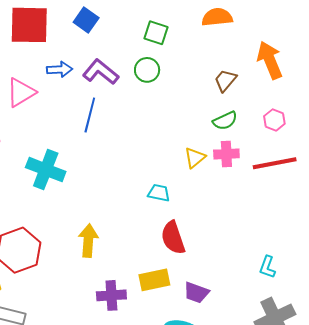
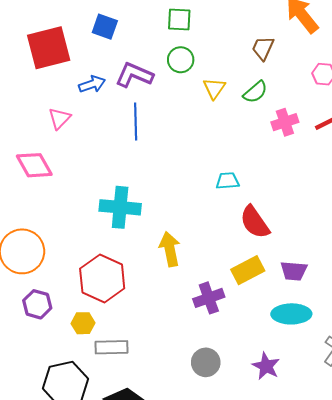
pink triangle: (21, 92) -> (59, 118), size x0.7
green semicircle: (225, 121) -> (255, 92), moved
yellow triangle: (195, 158) -> (214, 88), moved
cyan cross: (46, 170) -> (120, 207), moved

